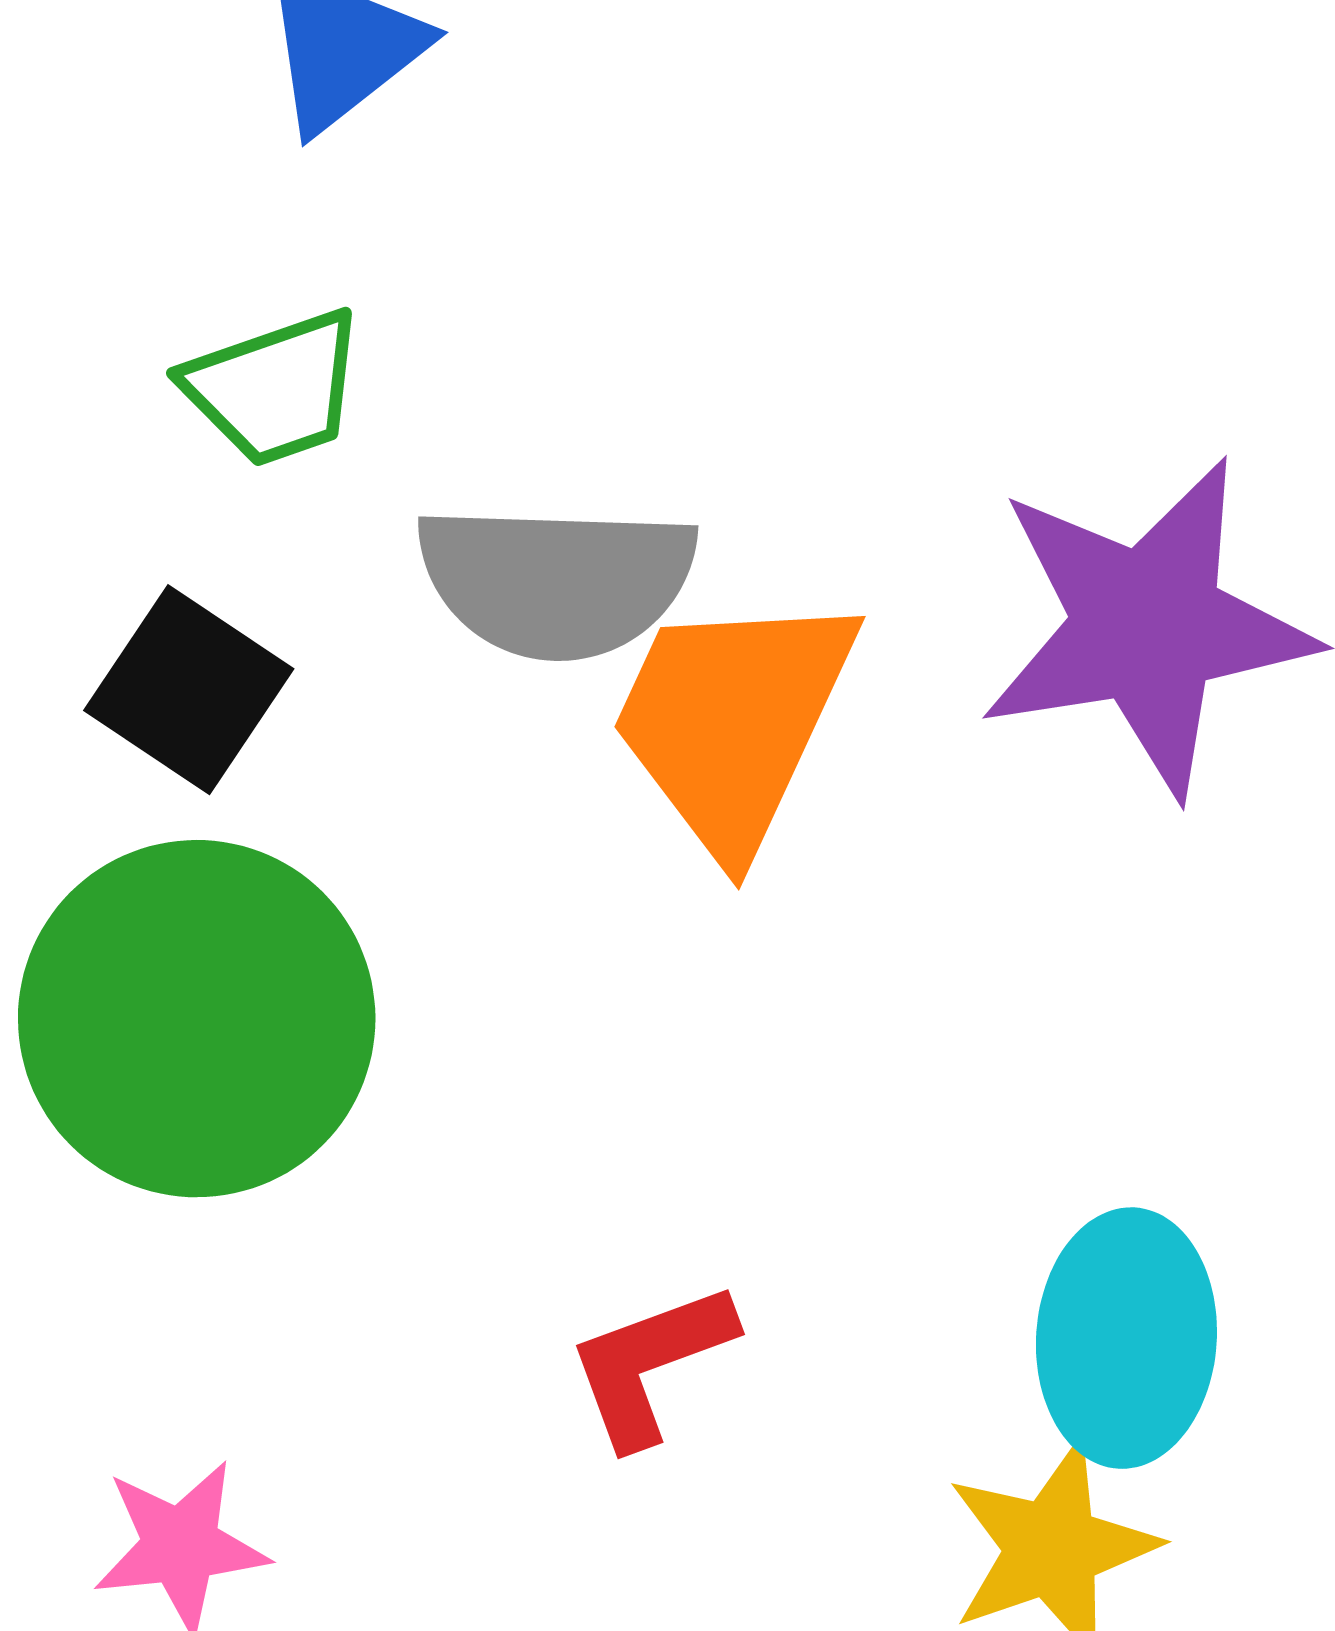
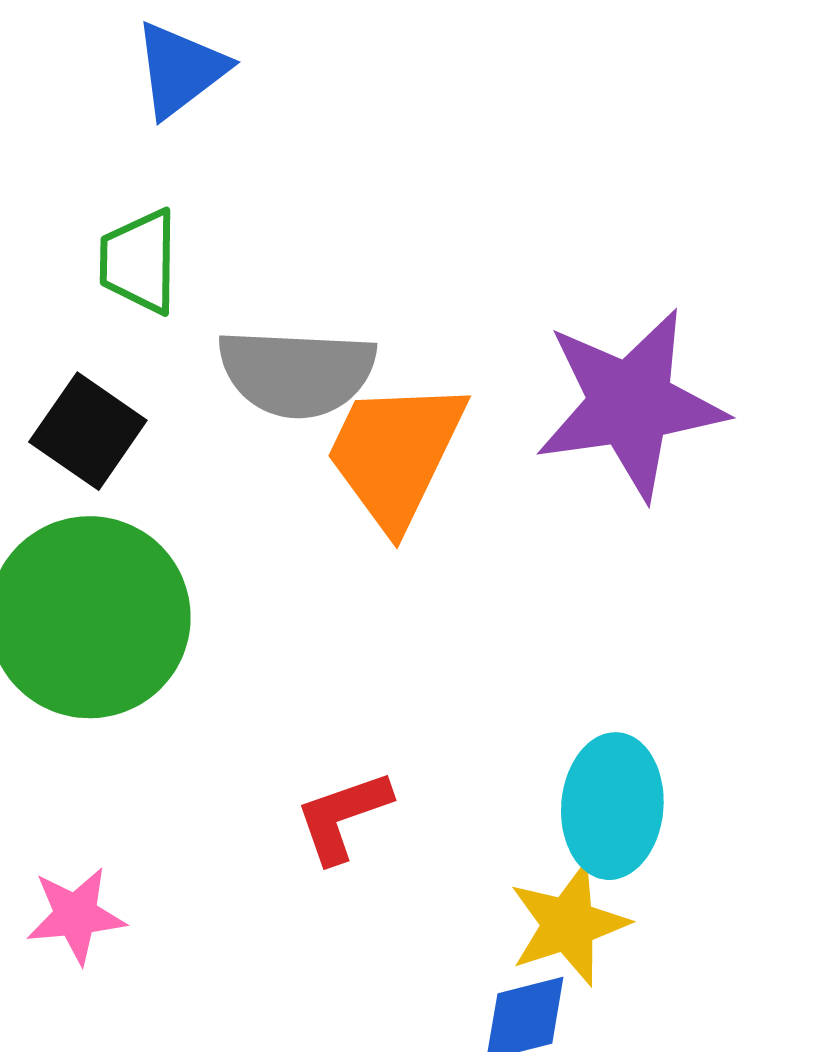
green trapezoid: (274, 388) -> (139, 261), turned 109

